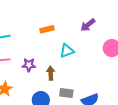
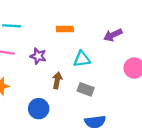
purple star: (29, 65) -> (38, 56), moved
gray rectangle: (66, 93) -> (86, 89), moved

